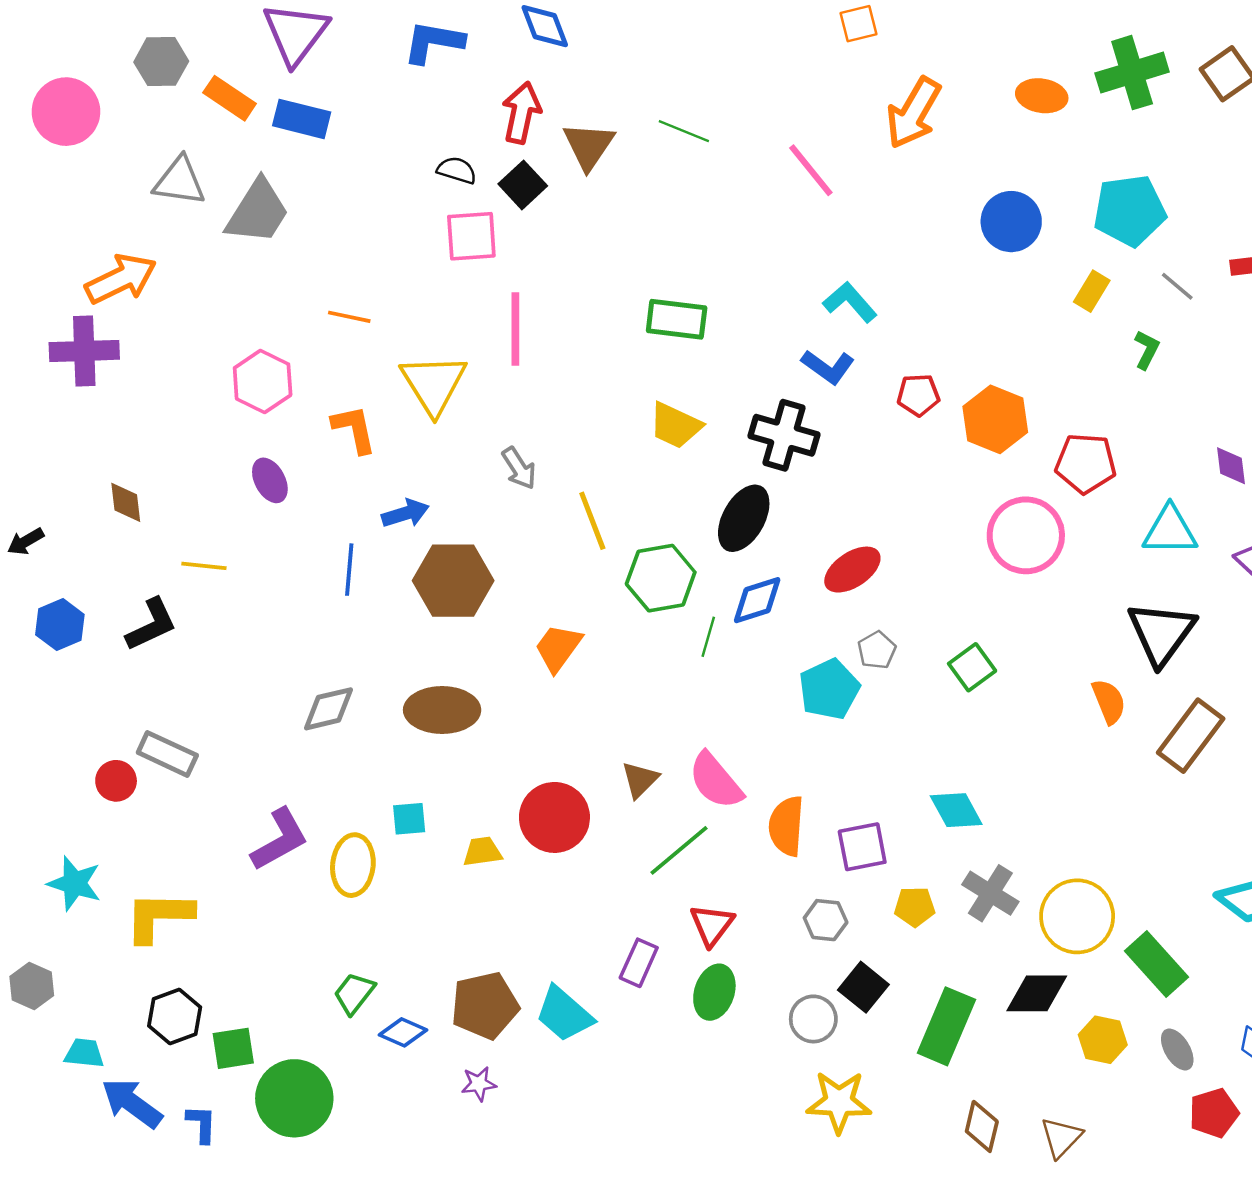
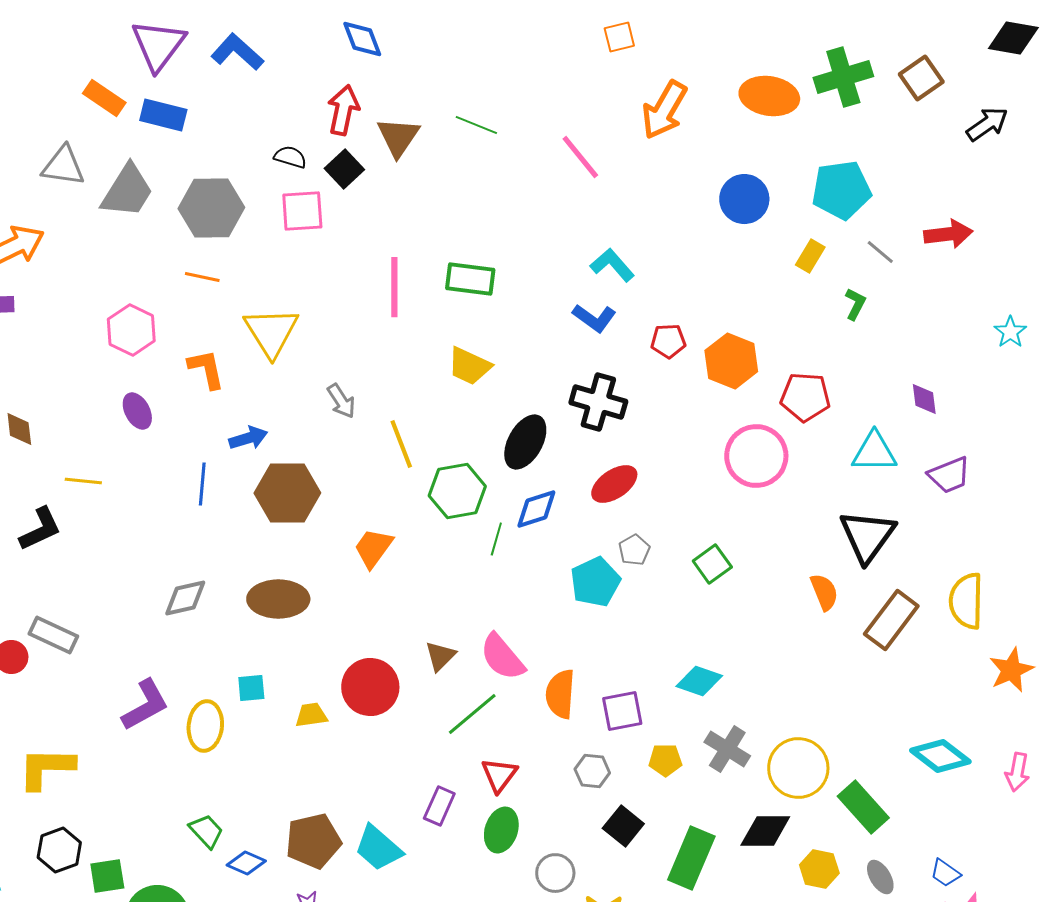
blue L-shape: (434, 42) -> (237, 52), moved, turned 32
gray hexagon: (161, 62) -> (211, 208), moved, size x1.5
orange ellipse: (1042, 96) -> (769, 96), size x1.4
pink line: (515, 329) -> (394, 287), moved
black cross: (784, 435) -> (598, 402), moved
cyan diamond: (956, 810) -> (699, 681), turned -42
green trapezoid: (354, 993) -> (206, 831), turned 99
gray circle: (813, 1019) -> (555, 873), moved

